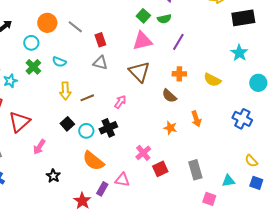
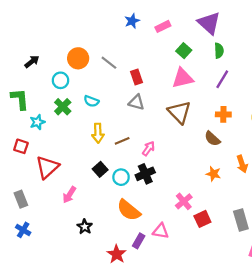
green semicircle: (164, 19) -> (219, 51), moved, turned -80
pink arrow: (120, 102) -> (149, 149), moved

